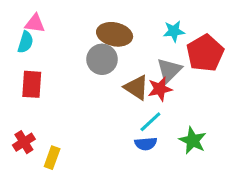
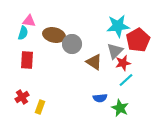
cyan star: (174, 31) -> (118, 26), size x1.6
brown ellipse: (115, 34) -> (54, 35), moved
red star: (160, 89) -> (123, 63), moved
cyan line: (150, 122) -> (126, 80), moved
green star: (193, 141) -> (120, 108), moved

